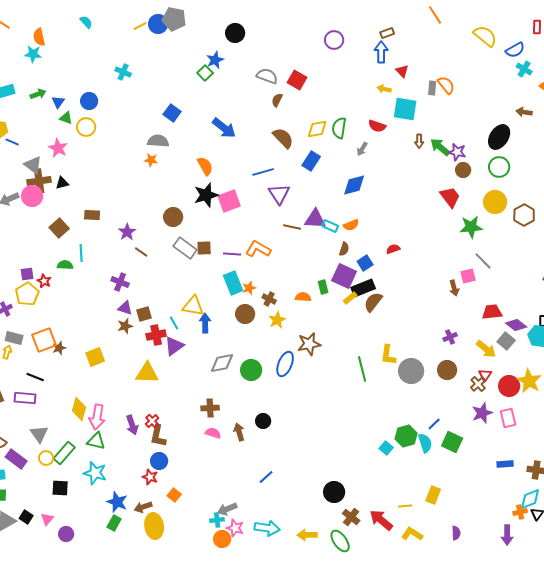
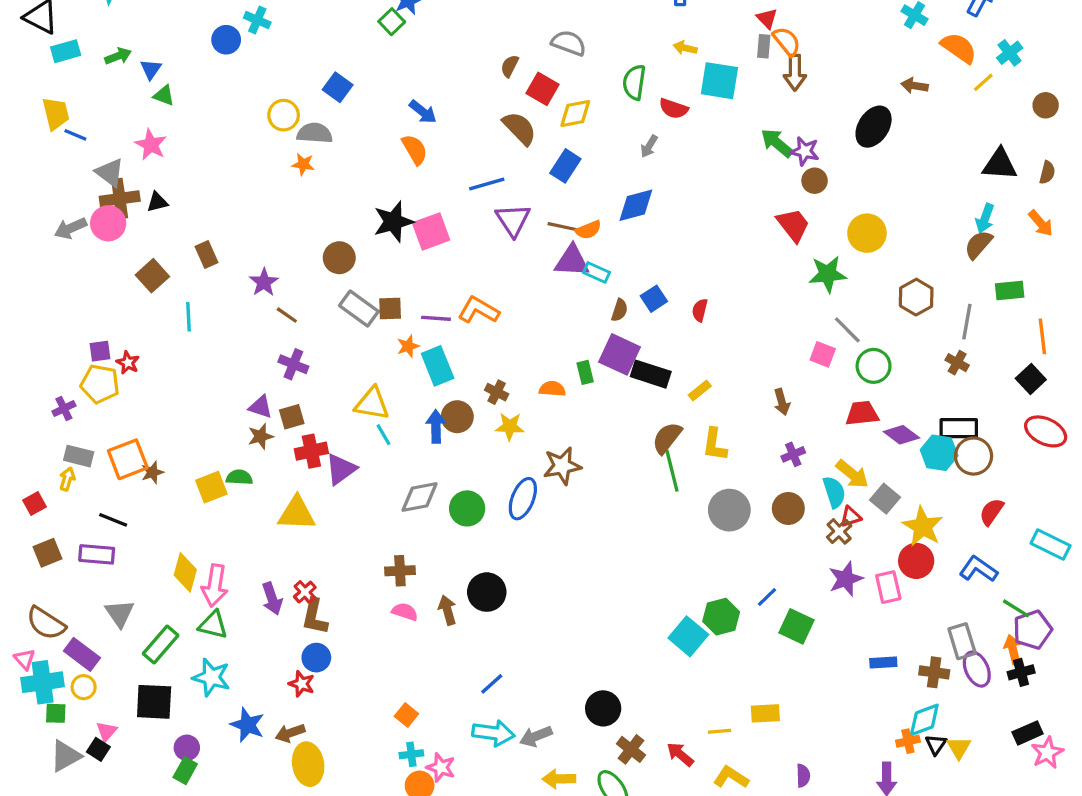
red triangle: (402, 71) -> (767, 18), moved
gray semicircle: (267, 76) -> (569, 43), moved
red square: (297, 80) -> (542, 89), moved
blue circle: (89, 101) -> (226, 40), moved
yellow circle: (86, 127) -> (284, 115), moved
blue arrow: (224, 128) -> (423, 112), size x0.7
green semicircle: (339, 128) -> (634, 82), moved
brown arrow: (419, 141) -> (795, 73), moved, size x1.5
orange semicircle: (205, 166) -> (415, 150), moved
green circle: (499, 167) -> (874, 366), moved
brown rectangle: (92, 215) -> (207, 254), turned 63
brown hexagon: (524, 215) -> (916, 297), moved
orange semicircle: (351, 225) -> (588, 230), moved
brown line: (292, 227) -> (562, 227), moved
red semicircle: (393, 249) -> (700, 310), turned -56
blue square: (365, 263) -> (654, 299), moved
green semicircle: (65, 265) -> (239, 477), moved
pink square: (468, 276) -> (823, 354), turned 35
purple cross: (120, 282) -> (293, 364), moved
orange star: (249, 288) -> (408, 346), moved
black rectangle: (363, 288) -> (651, 374), turned 40
brown arrow: (454, 288) -> (782, 402), moved
yellow pentagon: (27, 294) -> (100, 384), turned -30
yellow rectangle: (350, 298) -> (700, 390), moved
brown semicircle: (373, 302) -> (667, 438), moved
yellow star: (277, 320) -> (510, 427), turned 30
cyan line: (174, 323) -> (384, 435), moved
blue arrow: (205, 323) -> (436, 427), moved
gray square: (506, 341) -> (885, 499), moved
yellow L-shape: (388, 355) -> (715, 445), moved
green line: (362, 369) -> (672, 471), moved
red triangle: (485, 375) -> (851, 517), turned 40
red circle: (509, 386) -> (916, 561), moved
black circle: (263, 421) -> (487, 592), size x1.5
cyan semicircle: (425, 443) -> (834, 492), moved
cyan square: (386, 448) -> (688, 636), size x1.6
yellow circle: (46, 458) -> (84, 687), moved
black square: (60, 488) -> (154, 702), size x1.4
orange square: (174, 495) -> (406, 715), moved
yellow rectangle: (433, 495) -> (765, 713), turned 66
gray arrow: (227, 509) -> (536, 736), moved
pink triangle: (47, 519) -> (107, 731), moved
red arrow: (381, 520) -> (680, 754), size x0.7
green rectangle: (114, 523) -> (185, 771), moved
cyan arrow: (267, 528) -> (493, 733), moved
purple circle: (66, 534) -> (187, 748), moved

